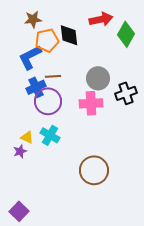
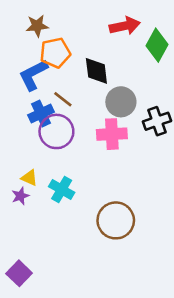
black diamond: (69, 35) -> (96, 71), moved
brown line: (53, 76) -> (63, 99), turned 42
cyan cross: (50, 135) -> (62, 190), moved

